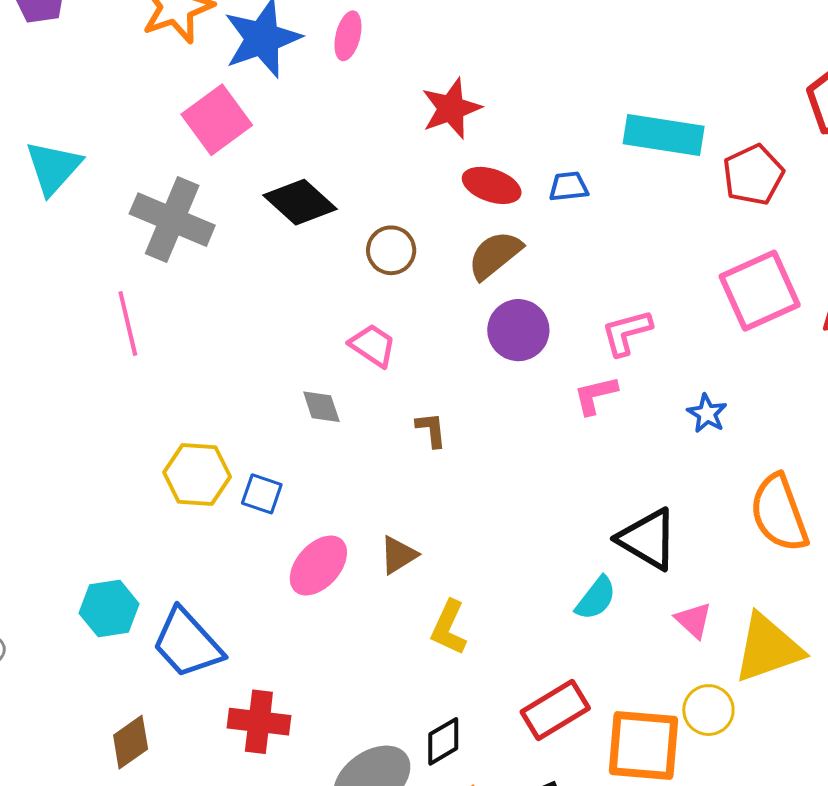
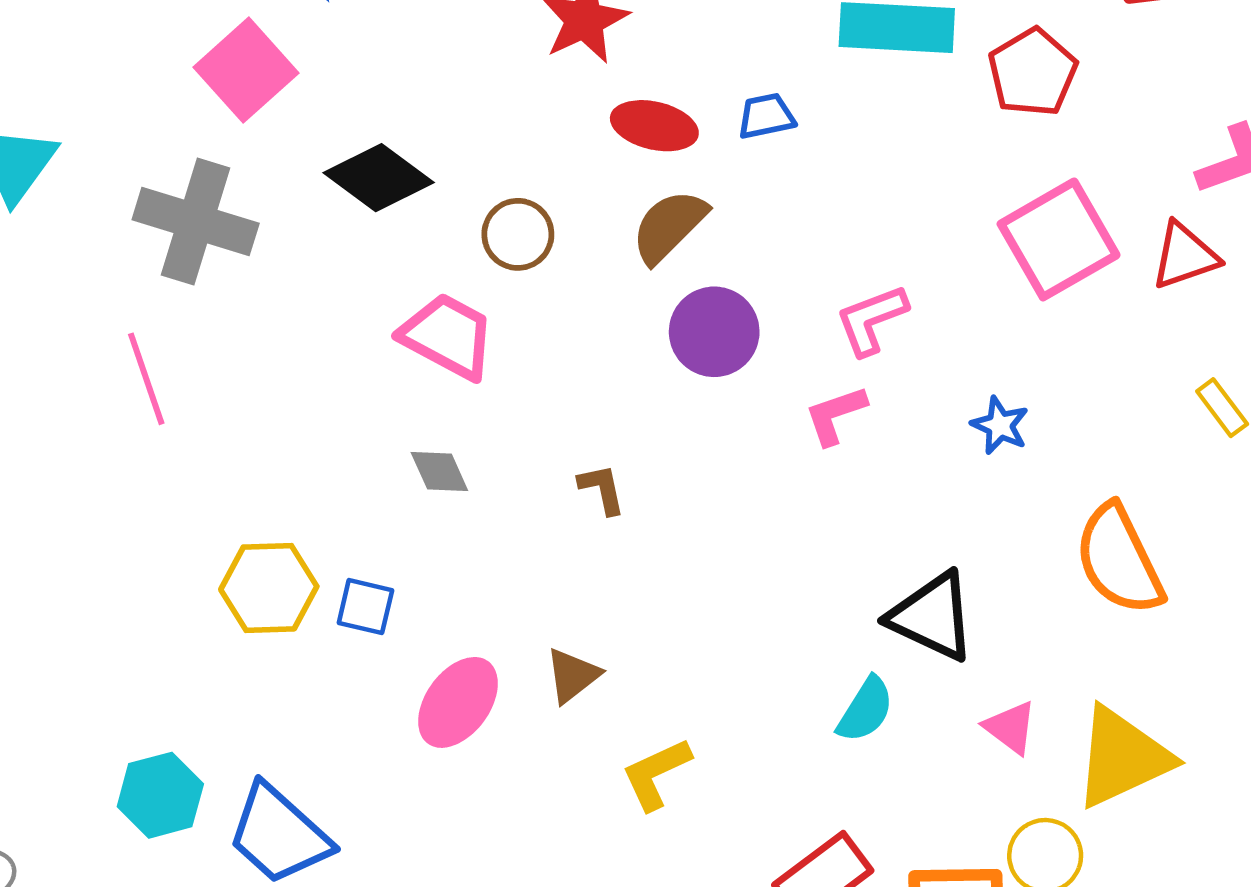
pink trapezoid: (373, 346) -> (448, 336), moved, size x1.4
yellow L-shape: (449, 628) -> (656, 774), turned 46

